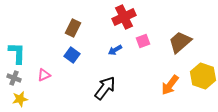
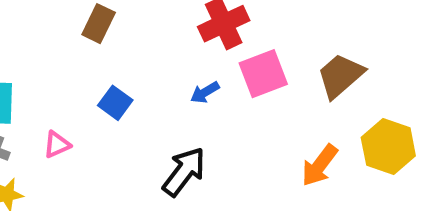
brown rectangle: (73, 28) -> (99, 24), moved
pink square: (143, 41) -> (263, 74), size x1.6

